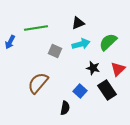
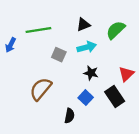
green semicircle: (108, 42) -> (116, 30), moved
black star: (93, 68) -> (91, 73), moved

